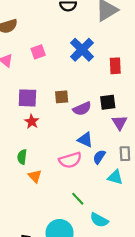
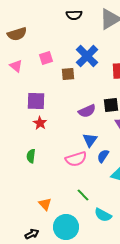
brown square: (62, 97) -> (68, 74), moved
blue triangle: (85, 140) -> (90, 140), turned 42
orange triangle: (35, 176) -> (45, 204), moved

